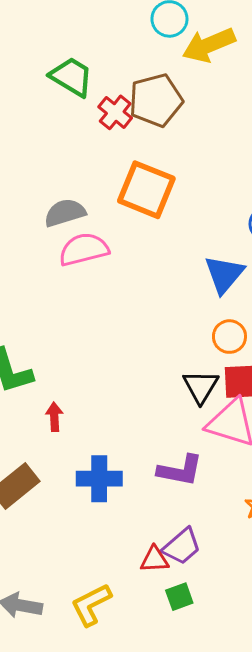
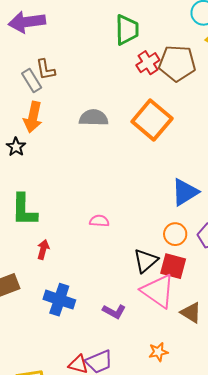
green trapezoid: (71, 77) -> (127, 30), turned 40
pink semicircle: (84, 249) -> (99, 221), moved, size x0.6
purple L-shape: (180, 470) -> (114, 311), size x0.7

